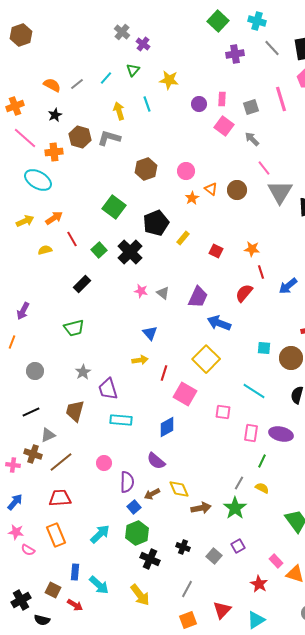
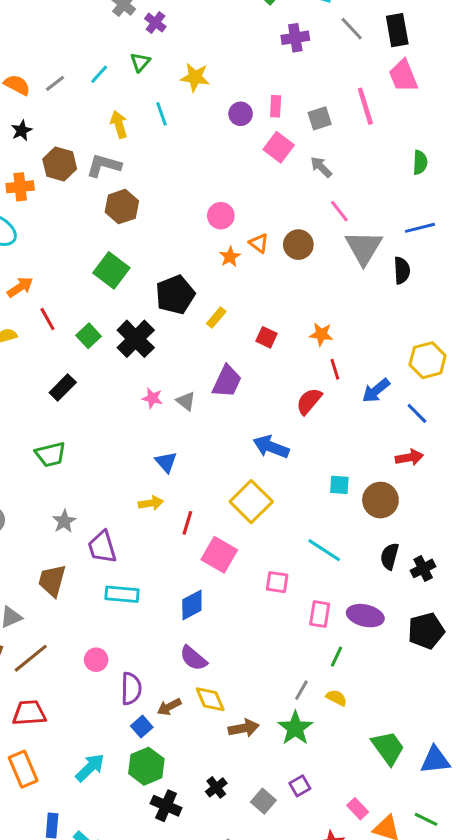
brown hexagon: (146, 169) -> (122, 207), moved
purple trapezoid: (198, 297) -> (227, 381), moved
purple semicircle: (156, 461) -> (193, 658), moved
black cross: (183, 547) -> (216, 787), turned 32

